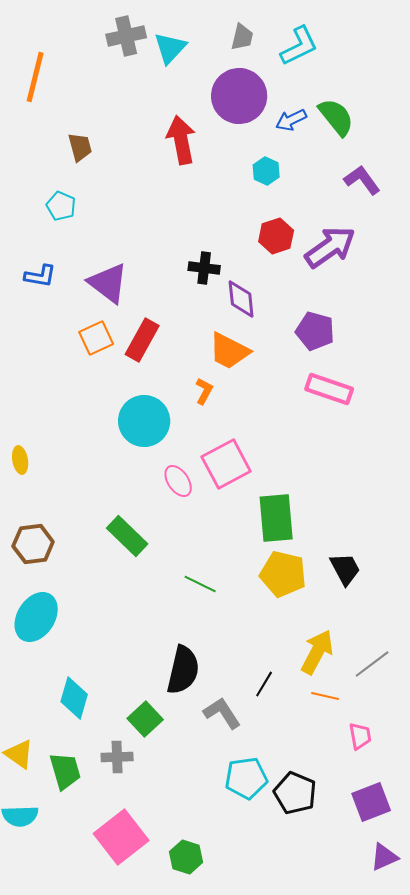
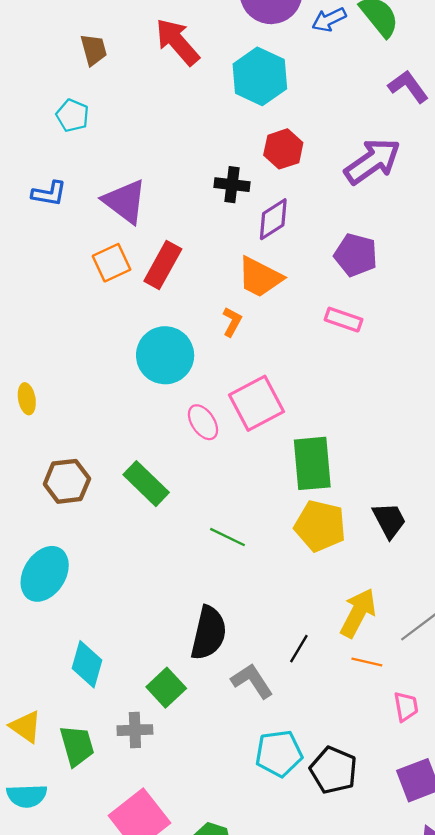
red arrow: (181, 140) -> (177, 42), moved, turned -30
cyan hexagon: (266, 171) -> (260, 76), moved, size x1.8
red hexagon: (276, 236) -> (283, 149), moved
purple diamond: (241, 299) -> (273, 219), turned 63
pink rectangle: (329, 389) -> (344, 320), moved, size x0.7
brown hexagon: (33, 544) -> (67, 481), moved

